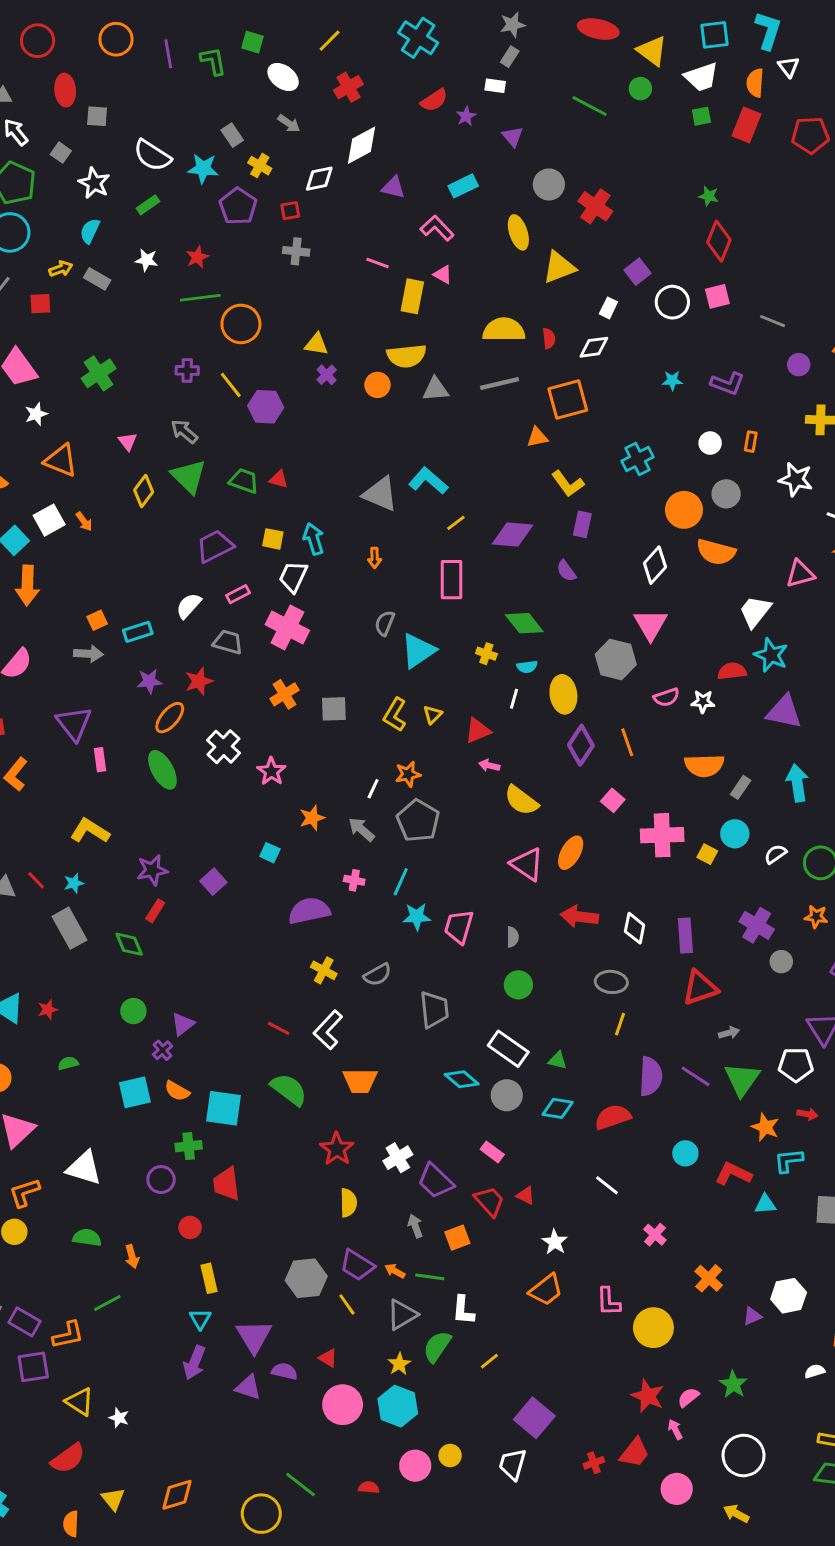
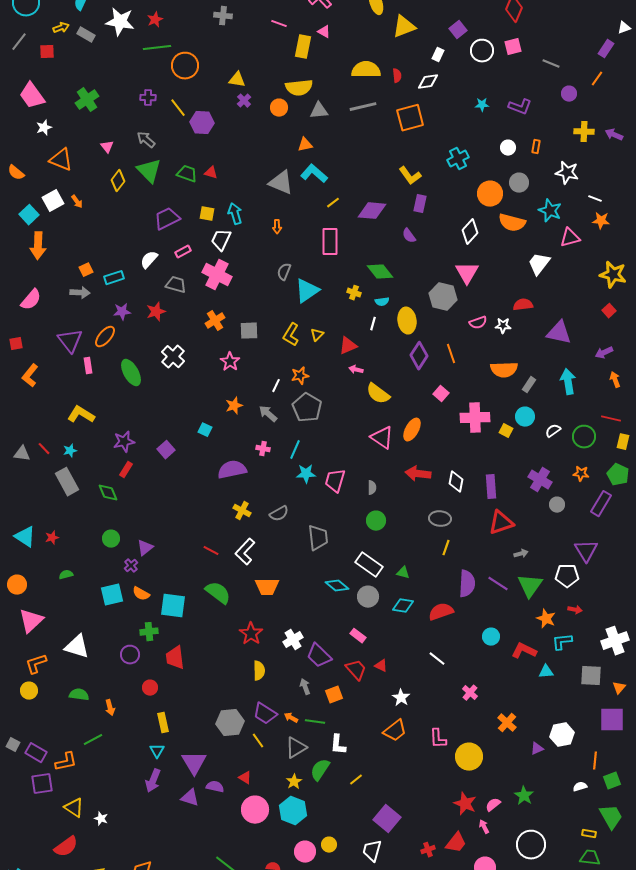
white star: (147, 260) -> (120, 22), size x1.8
orange triangle: (537, 437) -> (305, 145), moved
cyan star: (771, 655) -> (550, 211), moved
orange ellipse: (170, 718) -> (105, 337), moved
pink star: (271, 771) -> (230, 362), moved

